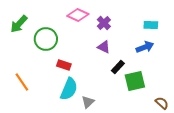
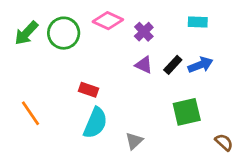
cyan rectangle: (151, 25) -> (198, 22), moved
green circle: (46, 39) -> (64, 33), moved
black rectangle: (118, 67) -> (173, 65), moved
gray triangle: (88, 102) -> (134, 141), moved

